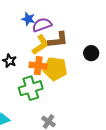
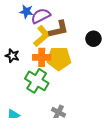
green cross: (31, 88) -> (37, 81), turned -35

